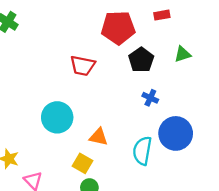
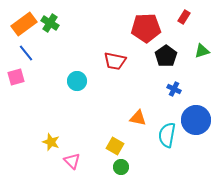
red rectangle: (162, 15) -> (184, 17), turned -48
cyan circle: (57, 117) -> (77, 81), moved, size x0.7
orange triangle: (99, 137) -> (138, 118), moved

